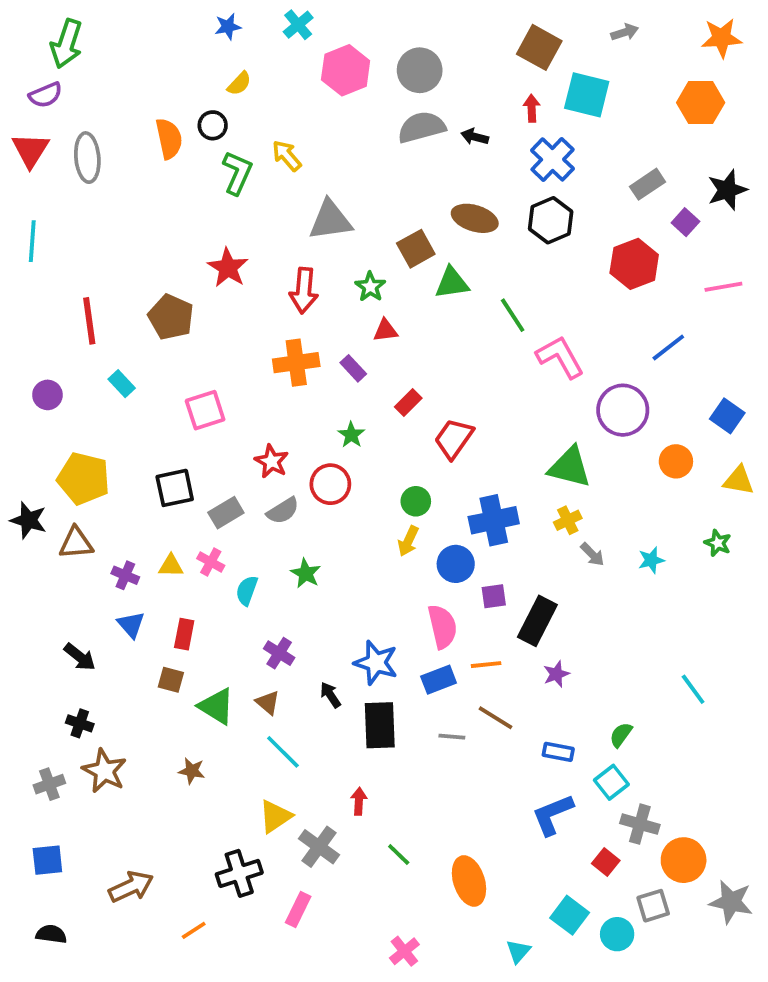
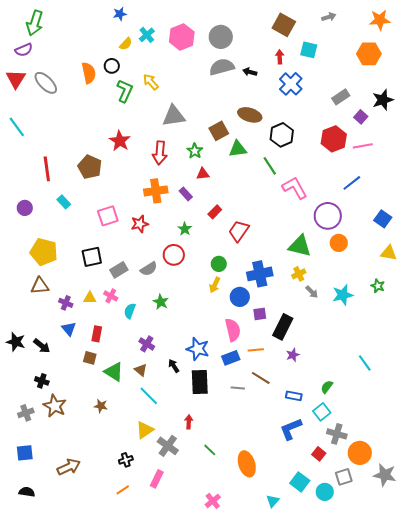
cyan cross: (298, 25) -> (147, 35), moved
cyan square: (587, 95) -> (309, 50), size x0.7
gray ellipse: (87, 158) -> (46, 83), turned -40
black hexagon: (551, 220) -> (282, 135), moved
cyan line: (32, 241) -> (17, 127), turned -40
pink line: (723, 287) -> (363, 146), moved
red star: (272, 461) -> (140, 224), moved, turned 30
orange circle: (676, 461) -> (339, 243), moved
black star: (28, 520) -> (16, 342), moved
cyan star: (651, 560) -> (343, 295), size x1.5
black cross: (239, 873) -> (126, 460), size x0.6
orange line: (194, 930) -> (123, 490), moved

